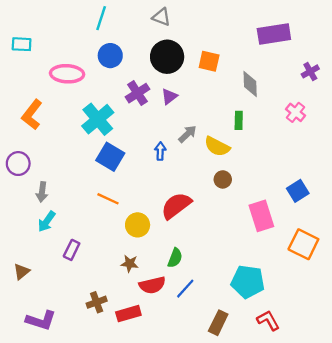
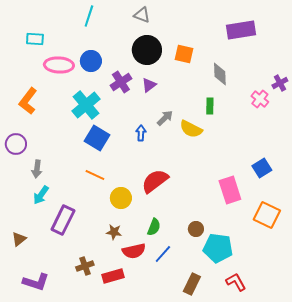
cyan rectangle: (22, 44) -> (35, 39), moved
blue circle: (110, 56) -> (91, 61), moved
purple cross: (310, 71) -> (280, 83), moved
brown circle: (223, 179) -> (196, 229), moved
purple rectangle: (72, 250) -> (63, 220), size x1.6

